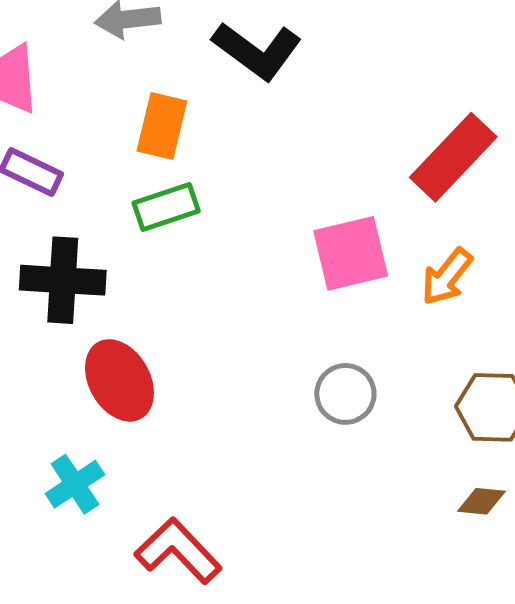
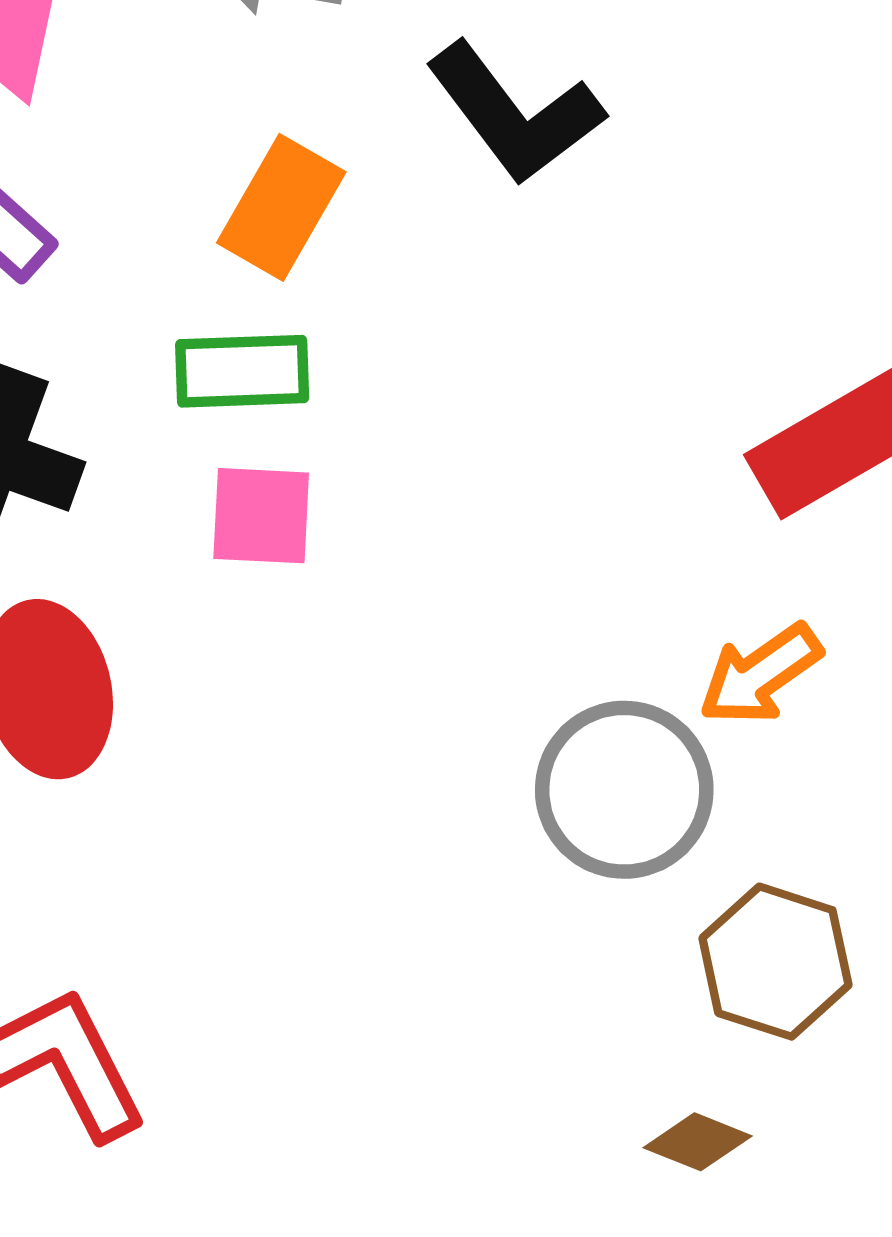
pink square: (351, 253) -> (261, 516), moved, size x0.7
gray circle: (345, 394) -> (624, 790), moved, size x1.4

